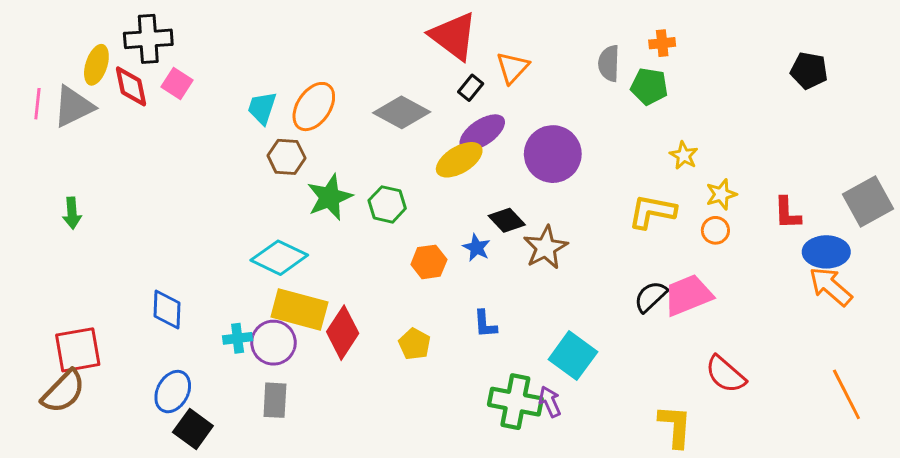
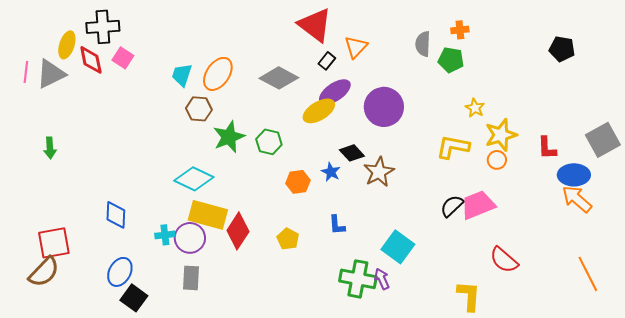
yellow star: (721, 194) -> (501, 135), size x1.5

